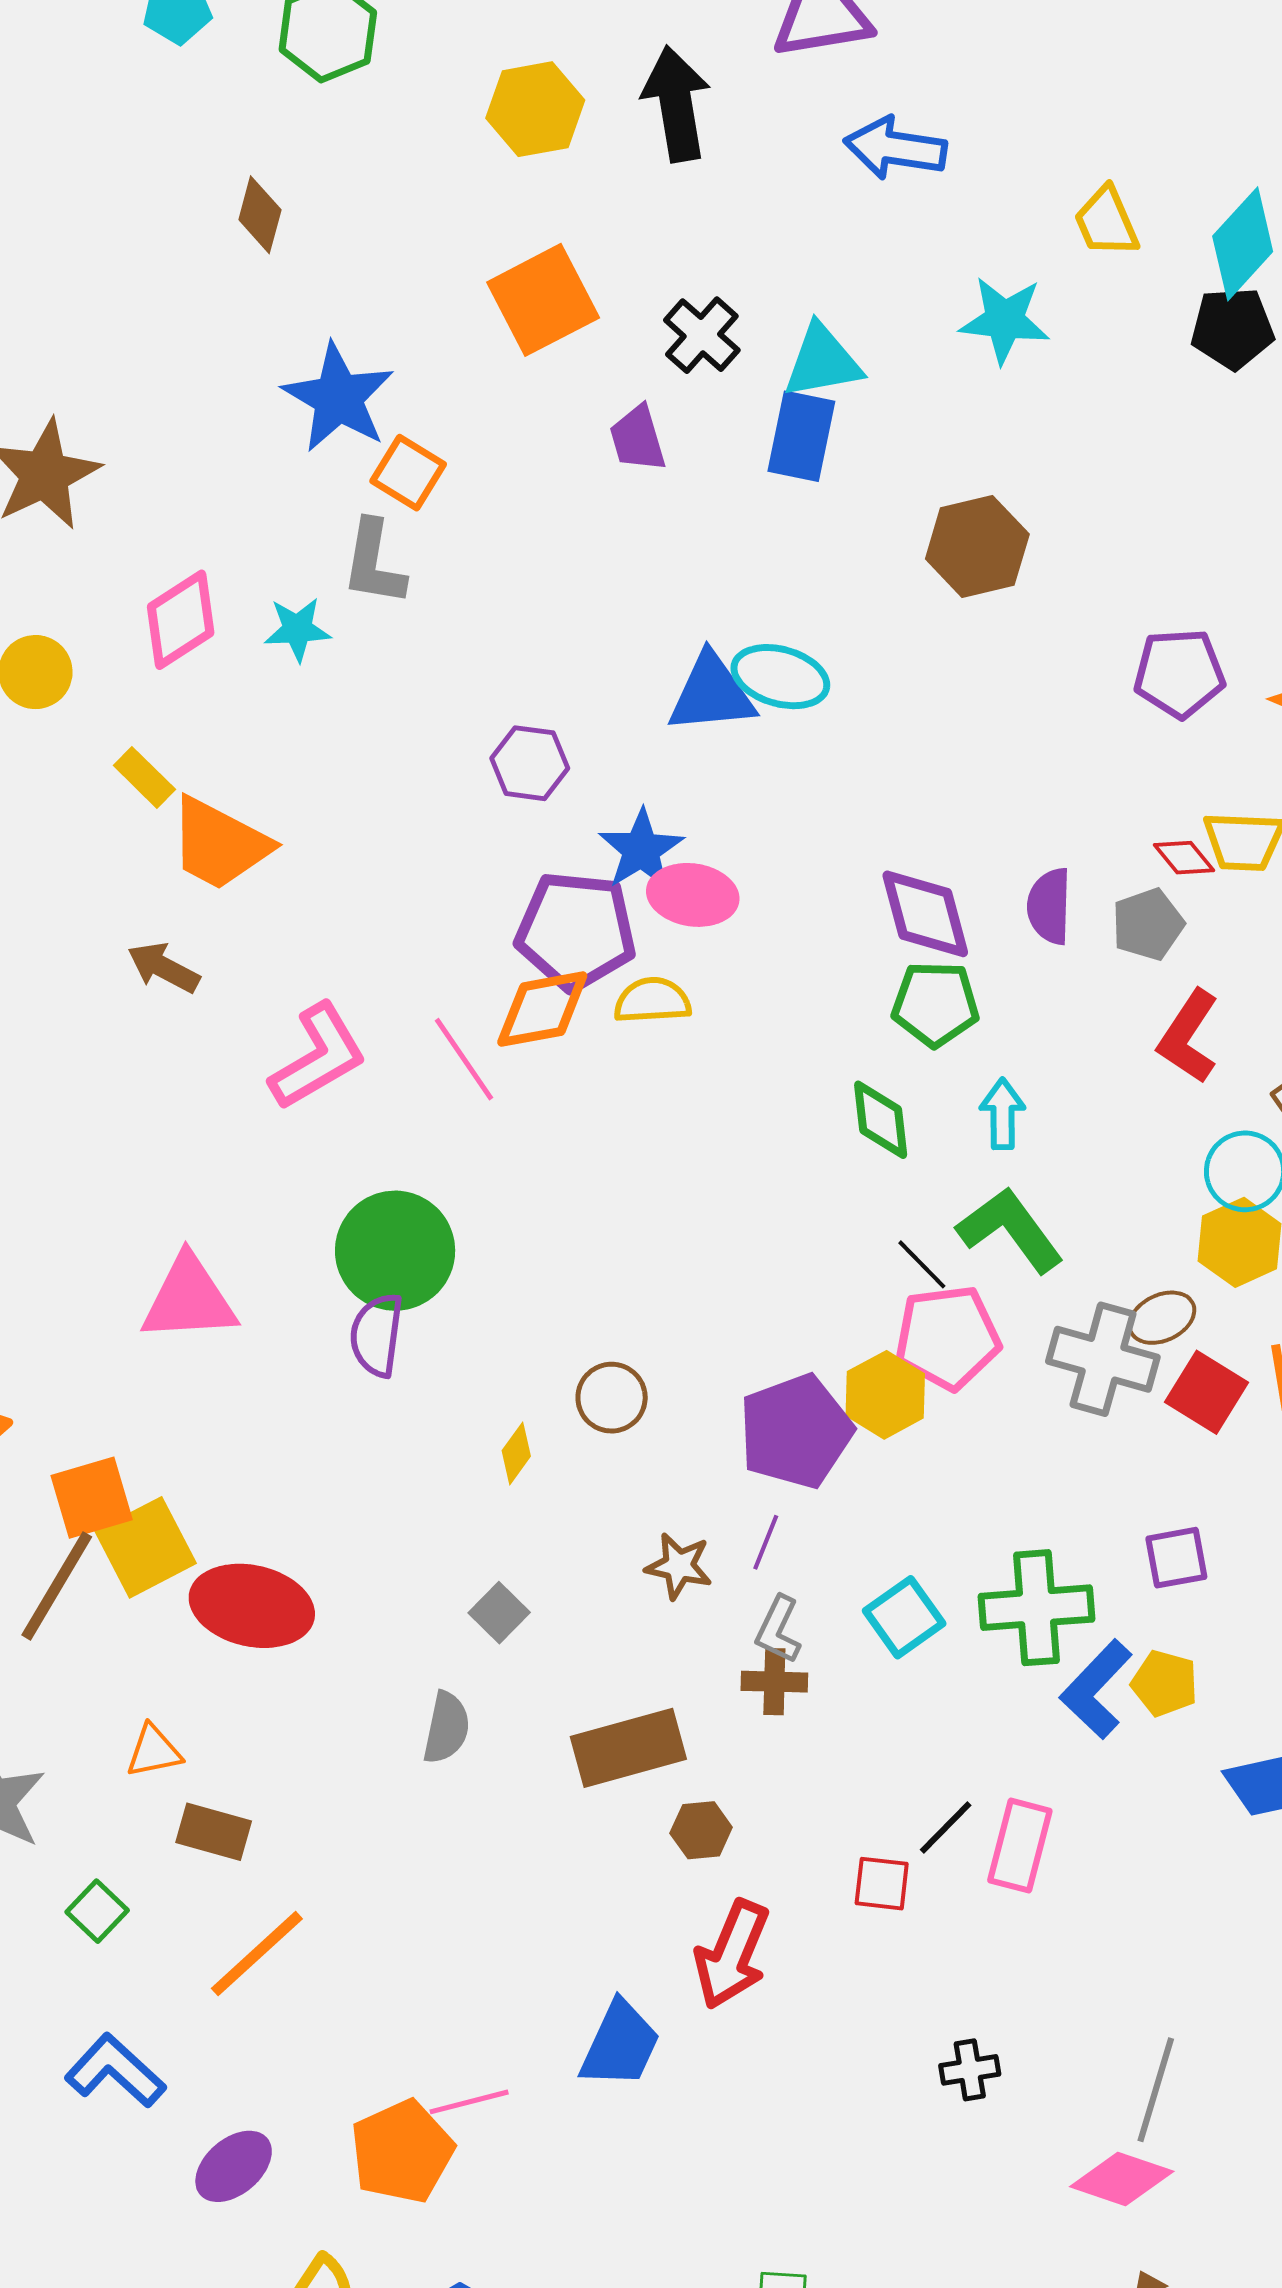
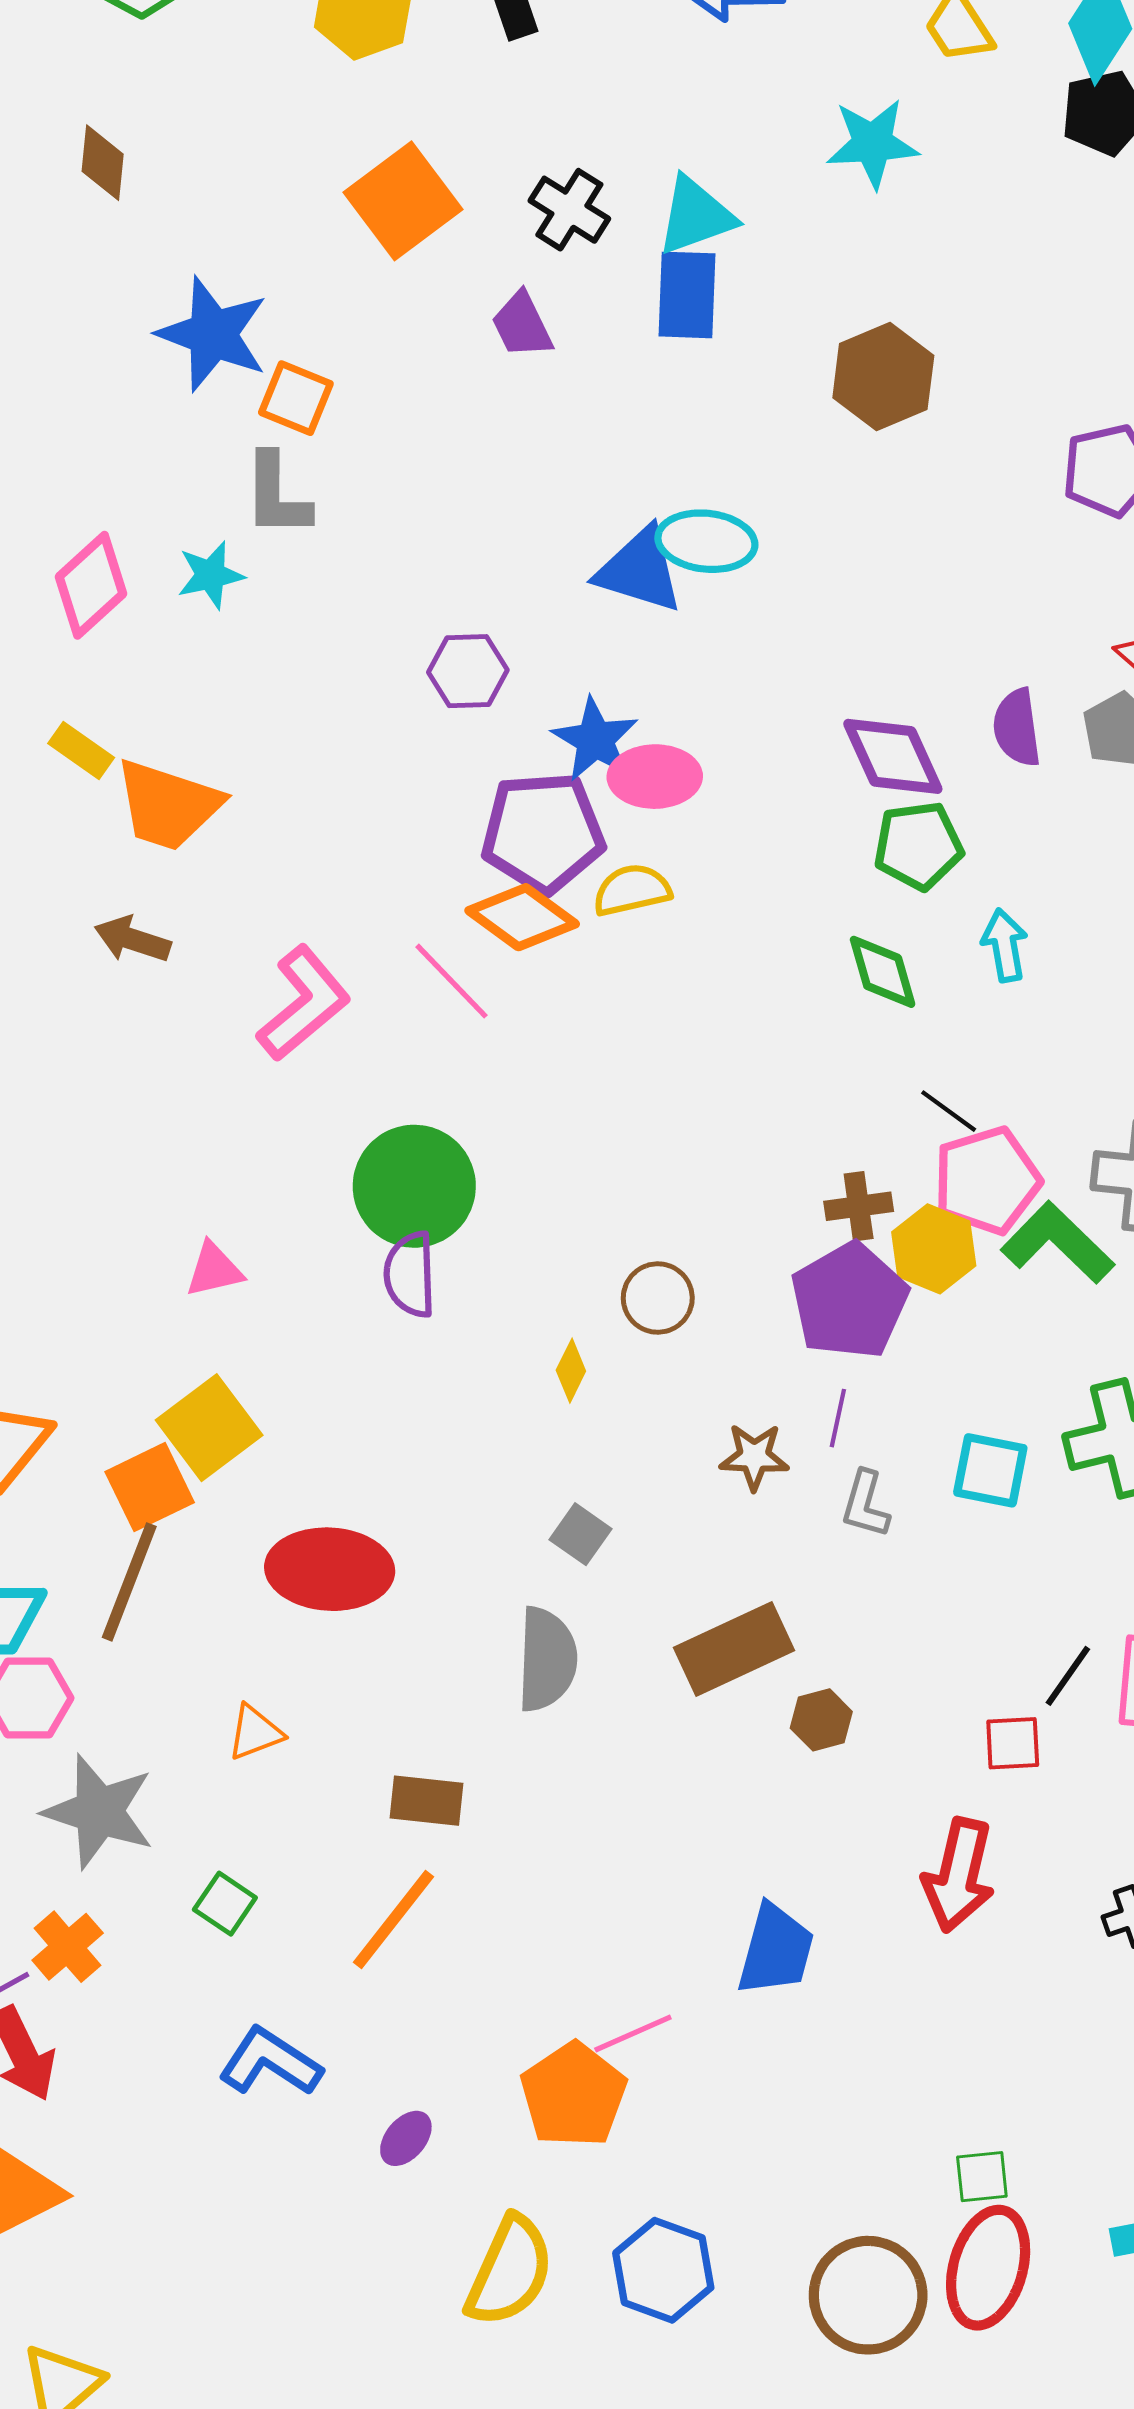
blue triangle: (712, 694) -> (640, 570), turned 32
orange diamond: (542, 1009) -> (522, 917), turned 56
green L-shape: (1010, 1230) -> (1058, 1243), moved
pink triangle: (189, 1299) -> (214, 1270), size x0.6
yellow square: (146, 1547) -> (209, 1428), moved
cyan square: (904, 1617) -> (990, 1470), turned -34
brown cross: (774, 1682) -> (859, 1206), moved
gray semicircle: (446, 1728) -> (547, 1659), size x1.4
brown rectangle: (214, 1832) -> (426, 1801), moved
red arrow: (732, 1954) -> (959, 1875), moved
purple ellipse: (234, 2166) -> (406, 2138), size x0.7

